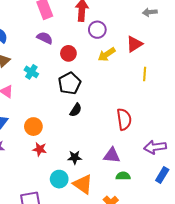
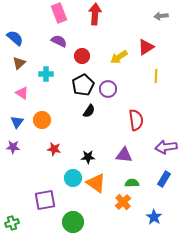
purple circle: (97, 30) -> (108, 89), moved
cyan cross: (31, 72) -> (46, 74), turned -32
orange circle: (33, 127) -> (42, 120), moved
blue rectangle: (162, 175) -> (164, 179), moved
green semicircle: (123, 176) -> (132, 183), moved

